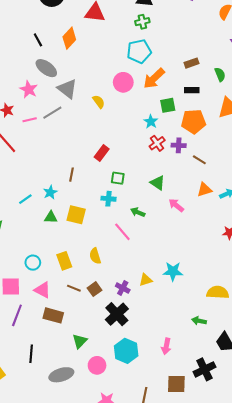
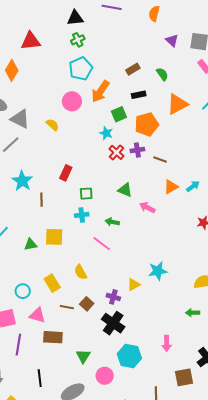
cyan star: (50, 192) -> (22, 181), moved, size x1.5

